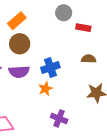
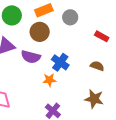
gray circle: (64, 13) -> (70, 17), moved
blue cross: (50, 67) -> (60, 62), turned 36

